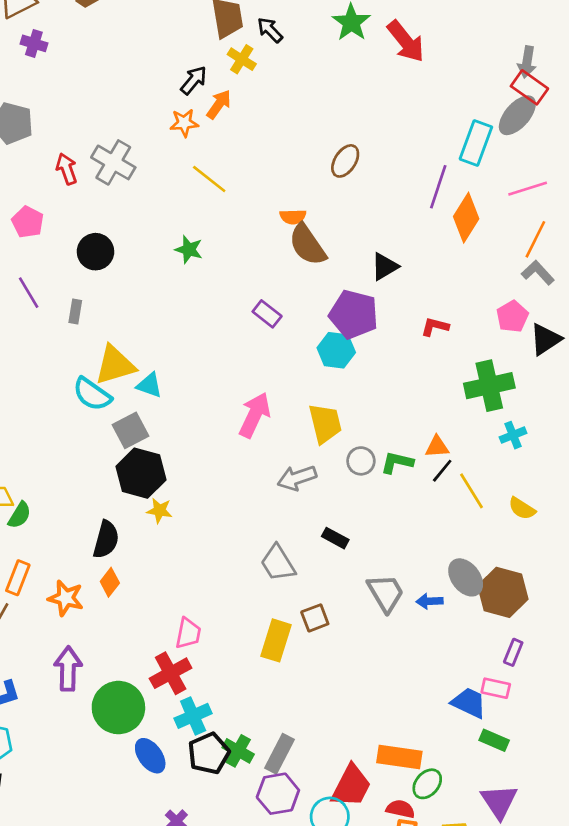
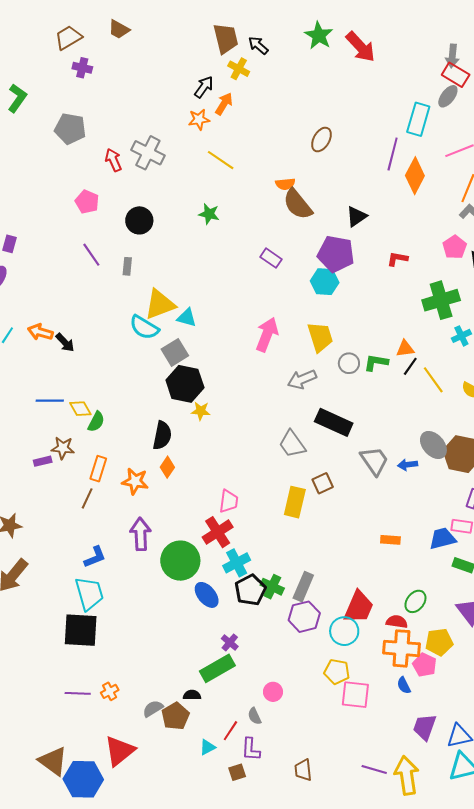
gray ellipse: (517, 115) -> (448, 96), size x0.7
black rectangle: (335, 538) -> (334, 422), size x1.8
blue trapezoid: (469, 703) -> (442, 539), turned -36
orange rectangle: (399, 757) -> (390, 540), moved, size x0.6

